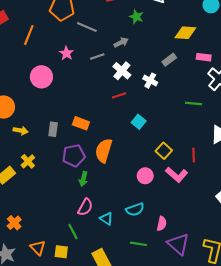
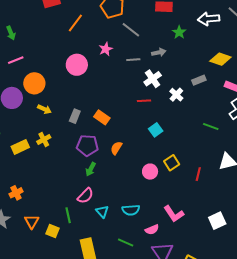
orange semicircle: (104, 151) -> (116, 148), size x0.6
pink L-shape: (177, 175) -> (174, 214), moved
pink circle: (145, 176) -> (150, 172), moved
pink semicircle: (162, 224) -> (152, 230), turned 40

